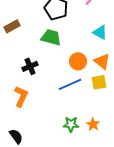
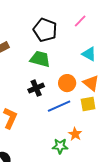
black cross: (30, 66) -> (36, 88), moved
orange star: (93, 124) -> (75, 134), moved

